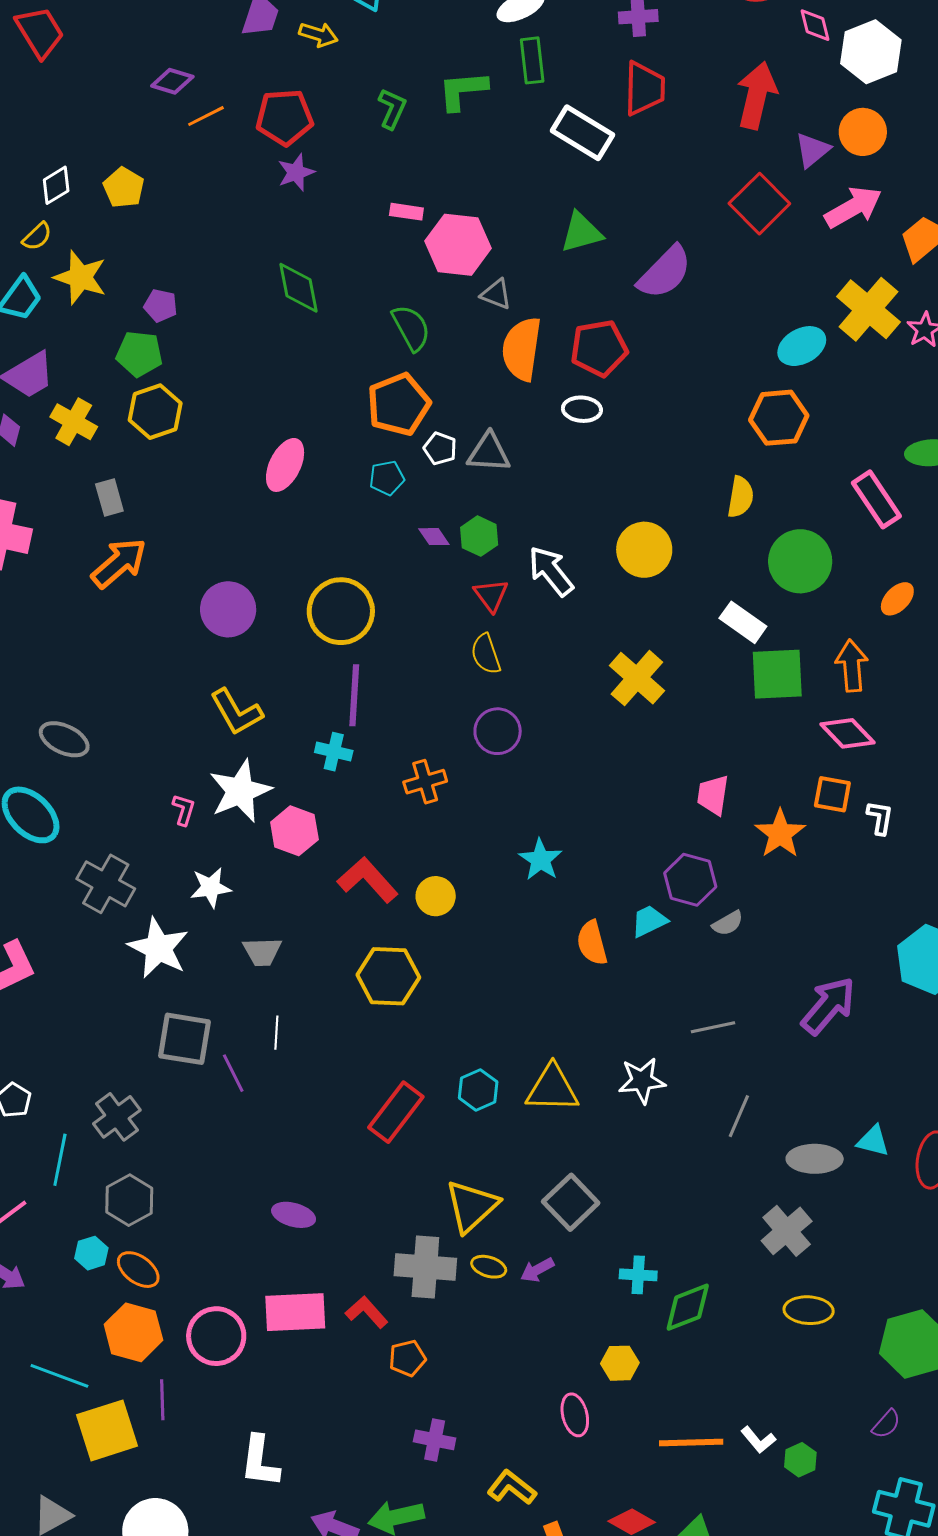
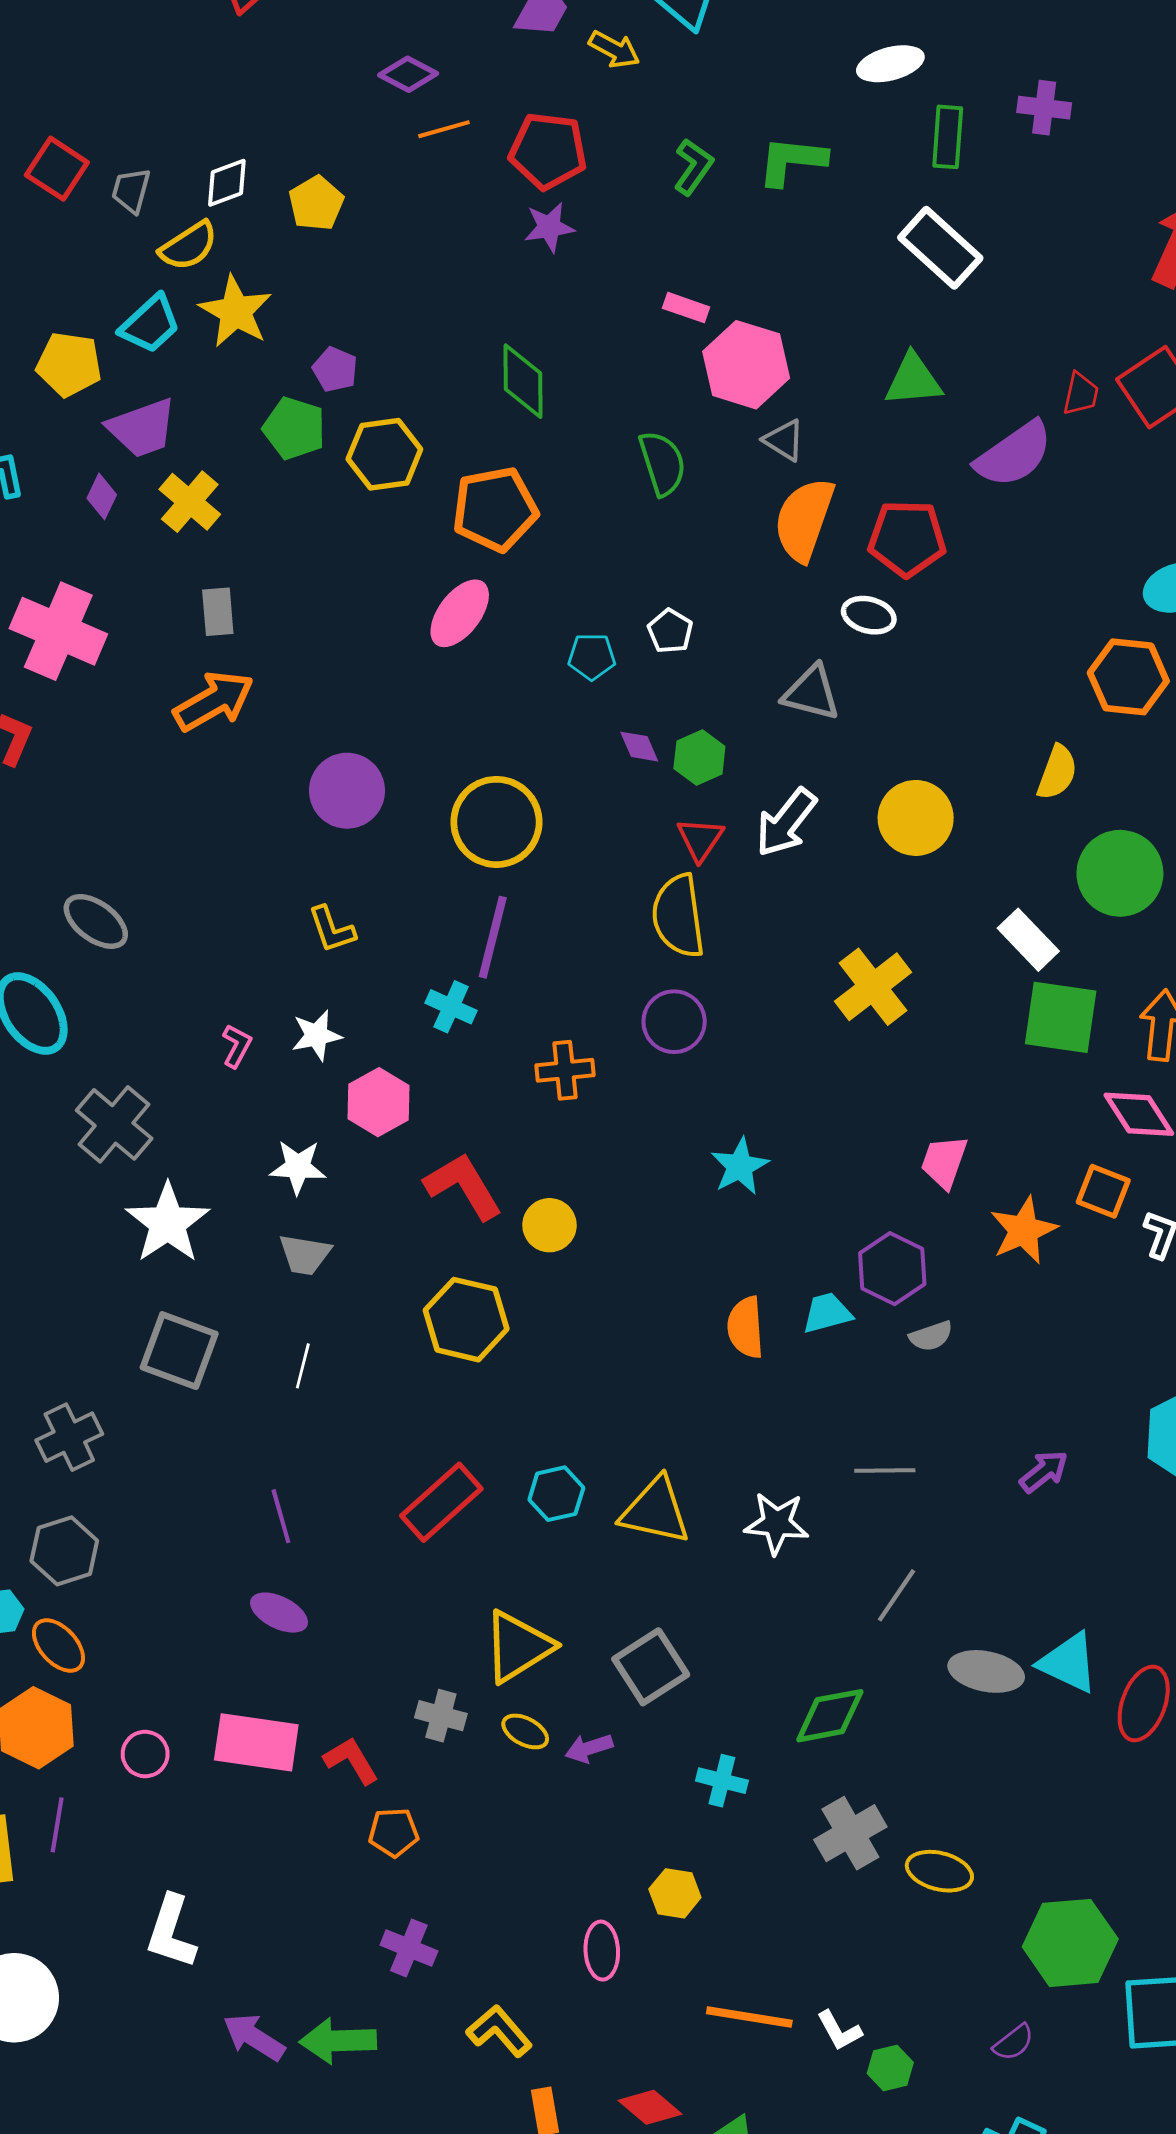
green rectangle: (532, 60) -> (948, 137), moved
red trapezoid: (644, 88) -> (1081, 394), moved, size x0.6
yellow semicircle: (37, 236) -> (189, 246), size x1.4
orange pentagon: (399, 404) -> (495, 509), moved
yellow hexagon: (155, 412) -> (384, 454), moved
gray triangle: (489, 453) -> (811, 693), moved
white arrow: (551, 571) -> (786, 822), turned -114
yellow semicircle: (486, 654) -> (678, 916), size x1.5
yellow L-shape: (236, 712) -> (332, 929), size x0.7
white star: (240, 791) -> (317, 1035), size x0.6
cyan star: (540, 860) -> (740, 1166), moved
white star: (211, 887) -> (298, 1167), moved
purple arrow: (828, 1006) -> (1044, 1471), size x0.6
purple line: (233, 1073) -> (281, 1516), moved
cyan triangle: (873, 1141) -> (1069, 1663), size x1.4
gray cross: (787, 1231) -> (850, 1833), moved
gray cross: (425, 1267) -> (441, 1716), size x0.6
green diamond: (688, 1307) -> (830, 1716), moved
pink circle: (216, 1336) -> (145, 1754), size x0.6

